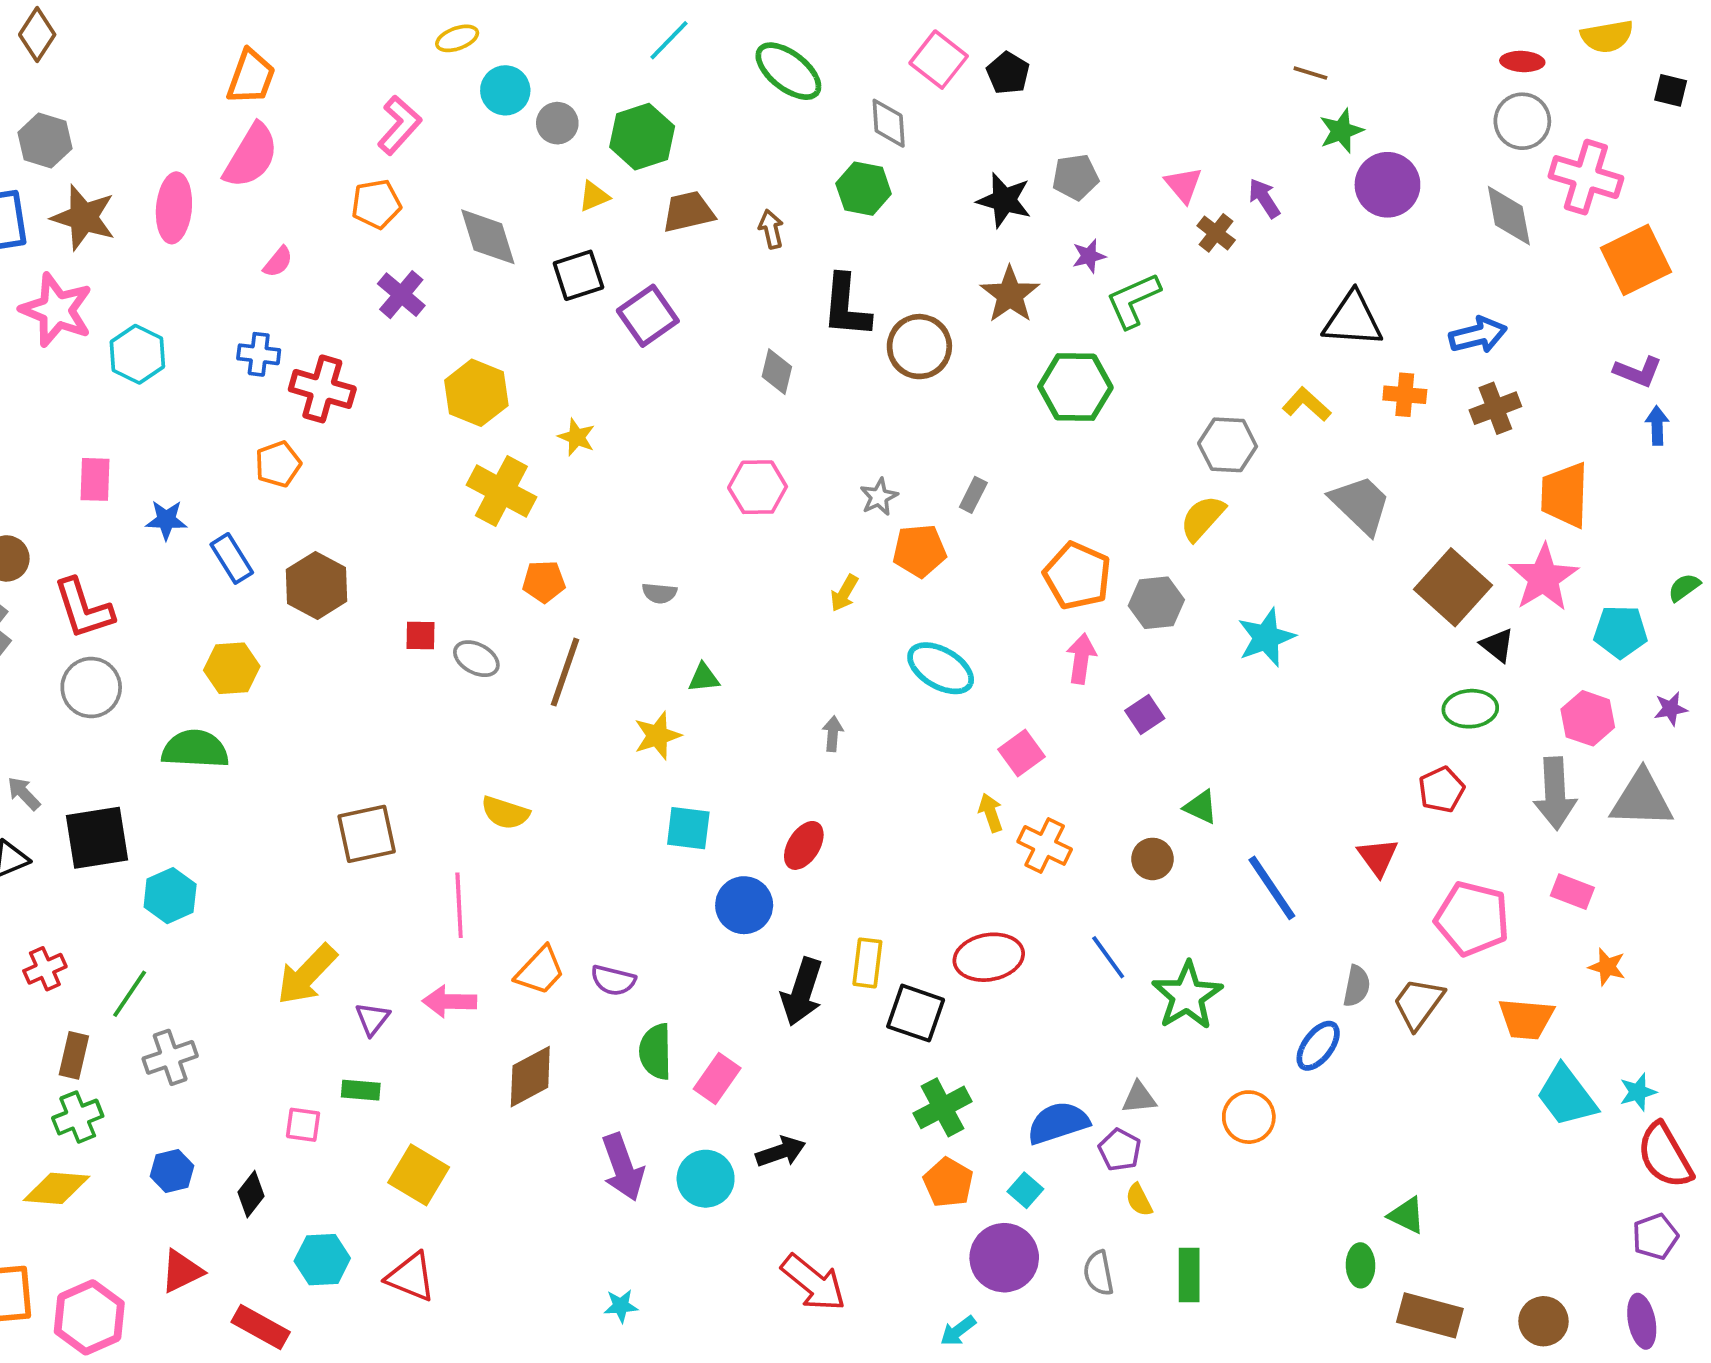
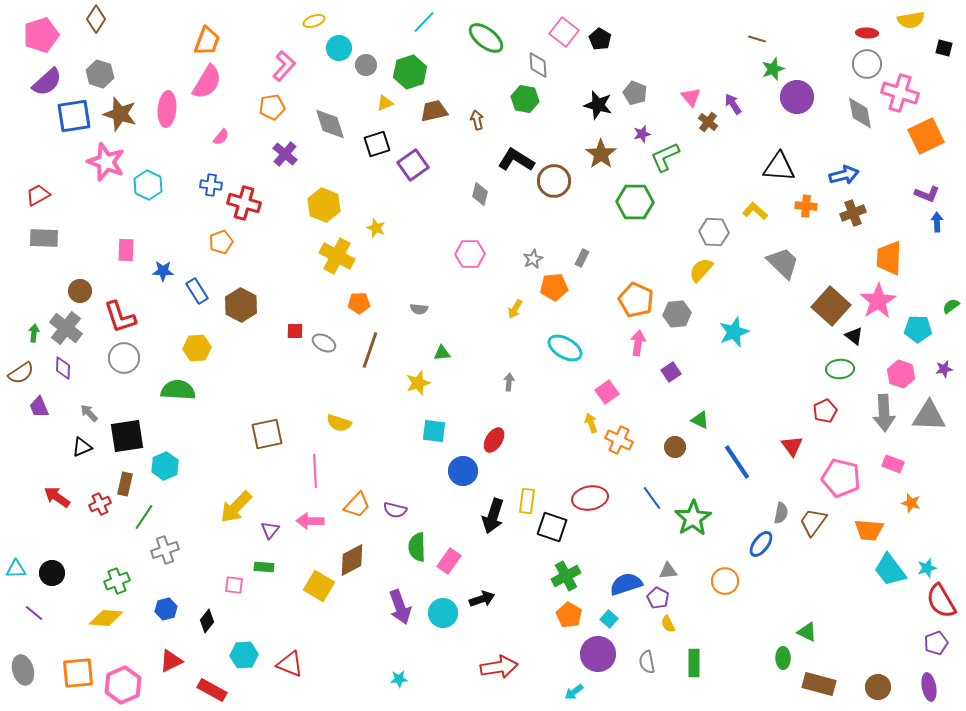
gray pentagon: (1075, 177) -> (635, 93), turned 30
black L-shape: (846, 306) -> (516, 160), turned 117
brown rectangle: (74, 1055) -> (125, 484), moved
yellow square: (419, 1175) -> (319, 586), moved
red arrow: (813, 1283) -> (499, 667), turned -48

